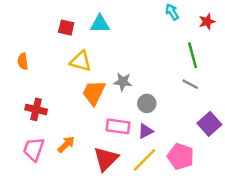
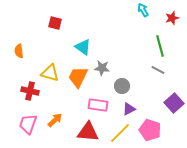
cyan triangle: (100, 24) -> (83, 47), moved, turned 36
yellow triangle: (81, 61) -> (50, 73), moved
purple triangle: (146, 131) -> (129, 109), moved
red triangle: (106, 159) -> (88, 132), turned 50

